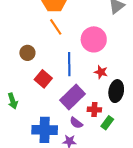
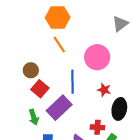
red square: (43, 79) -> (40, 89), moved
purple rectangle: (72, 97) -> (59, 108), moved
green arrow: (13, 101) -> (34, 117), moved

